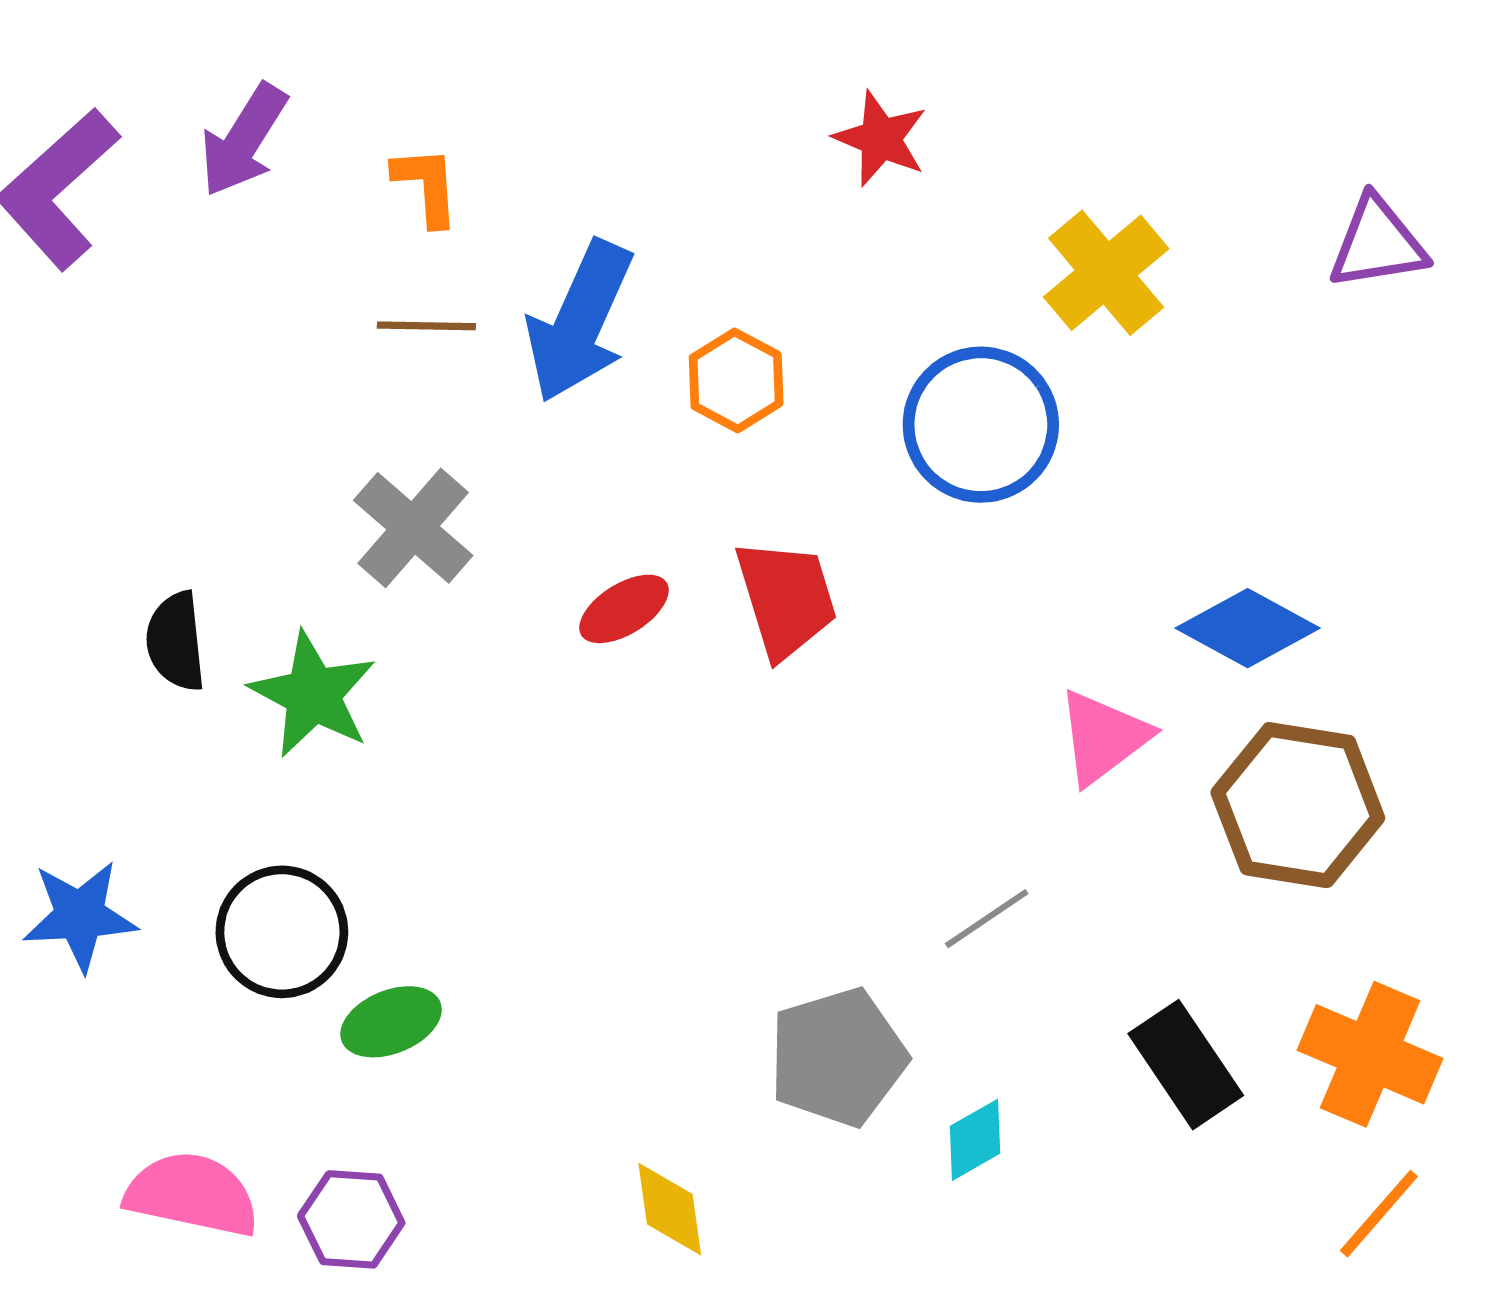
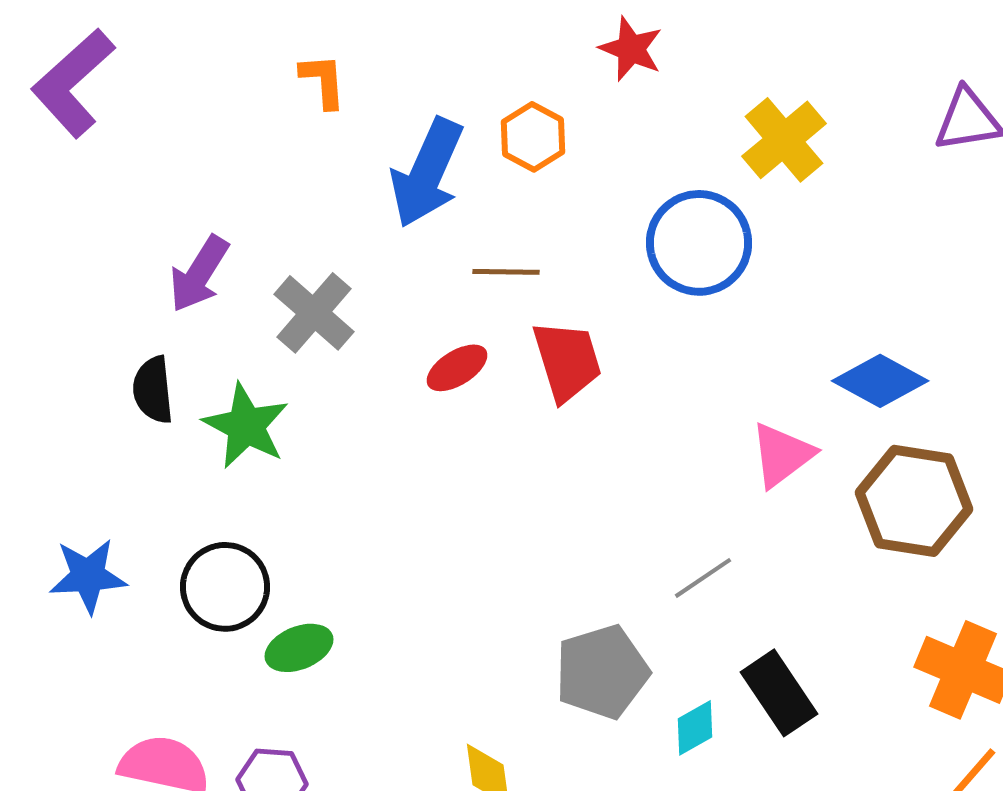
purple arrow: (244, 140) -> (199, 274), moved
brown line: (426, 326) -> (506, 272), moved
orange hexagon: (736, 380) -> (533, 137), moved
black rectangle: (1186, 1065) -> (779, 693), moved

